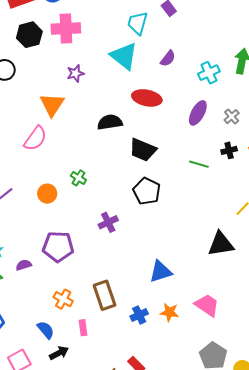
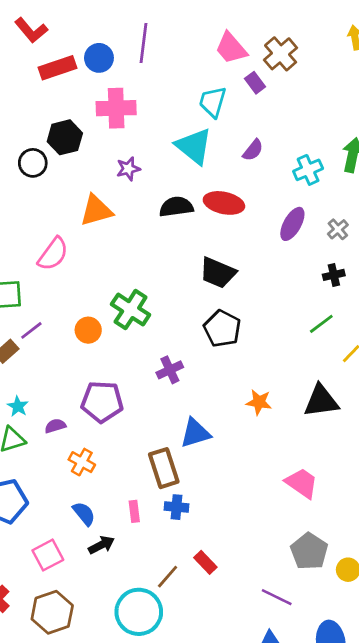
black hexagon: (29, 35) -> (65, 137), moved
orange triangle: (52, 105) -> (96, 210), turned 40
black semicircle: (110, 122) -> (176, 207), moved
pink semicircle: (35, 139) -> (53, 254), moved
green line: (199, 164) -> (321, 324), moved, turned -54
green cross: (78, 178) -> (131, 310), size x1.8
blue triangle: (161, 272) -> (195, 433), moved
orange cross: (63, 299) -> (82, 462), moved
orange star: (169, 312) -> (259, 402), moved
blue cross: (139, 315) -> (177, 507), moved, turned 30

